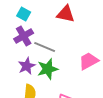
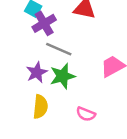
purple cross: (24, 36) -> (44, 23), moved

